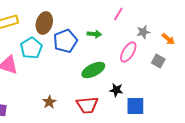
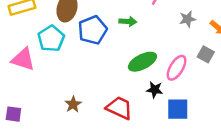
pink ellipse: (128, 52) -> (177, 68), moved
green ellipse: (93, 70) -> (142, 62), moved
red trapezoid: (87, 105) -> (119, 108), turned -150

